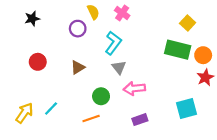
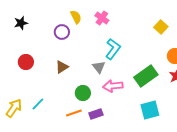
cyan L-shape: (113, 43) -> (113, 49), moved
green rectangle: (178, 50) -> (146, 76), moved, turned -50
cyan square: (186, 108) -> (150, 110), moved
purple rectangle: (140, 120) -> (96, 114), moved

